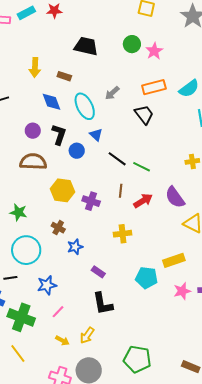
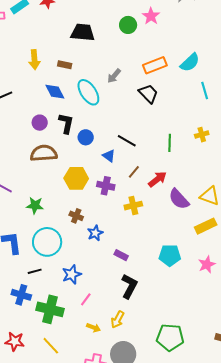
pink star: (154, 51) -> (151, 16), moved
blue triangle: (96, 135) -> (109, 156), moved
green line: (142, 167) -> (170, 143), moved, turned 72
brown line: (121, 191) -> (134, 172), turned 40
purple semicircle: (175, 197) -> (179, 199), moved
yellow cross: (123, 234) -> (133, 206), moved
yellow rectangle: (174, 260) -> (206, 226), moved
black L-shape: (103, 304) -> (129, 286), turned -135

